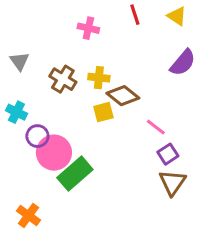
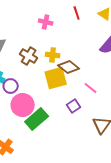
yellow square: (103, 112) -> (56, 78), size x1.6
purple circle: (37, 136) -> (11, 86), moved
purple square: (168, 154) -> (74, 106), moved

